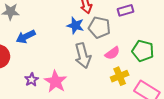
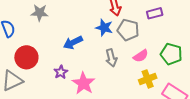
blue arrow: (26, 37) -> (73, 43), moved
gray arrow: (83, 56) -> (111, 58), size x0.7
purple star: (32, 80) -> (61, 72), moved

